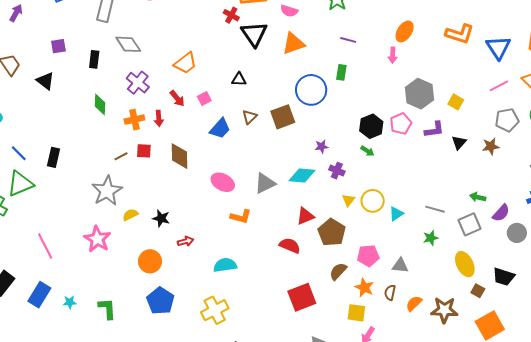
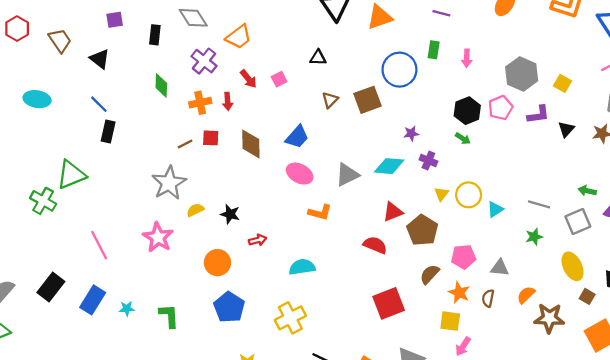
pink arrow: (393, 55) -> (467, 58), moved
orange trapezoid: (185, 63) -> (239, 37), moved
blue trapezoid: (220, 129) -> (297, 137), moved
blue line: (19, 153) -> (99, 104), moved
black rectangle: (53, 157) -> (108, 131), moved
orange semicircle: (414, 303) -> (526, 295), moved

